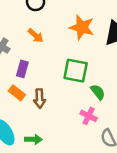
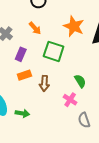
green square: (76, 71) -> (54, 51), moved
orange rectangle: (17, 93) -> (24, 75), moved, turned -64
brown arrow: (40, 99) -> (44, 83), moved

